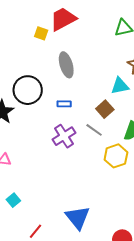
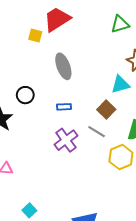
black circle: (28, 90) -> (25, 95), size x0.6
cyan square: (13, 200) -> (29, 210), moved

